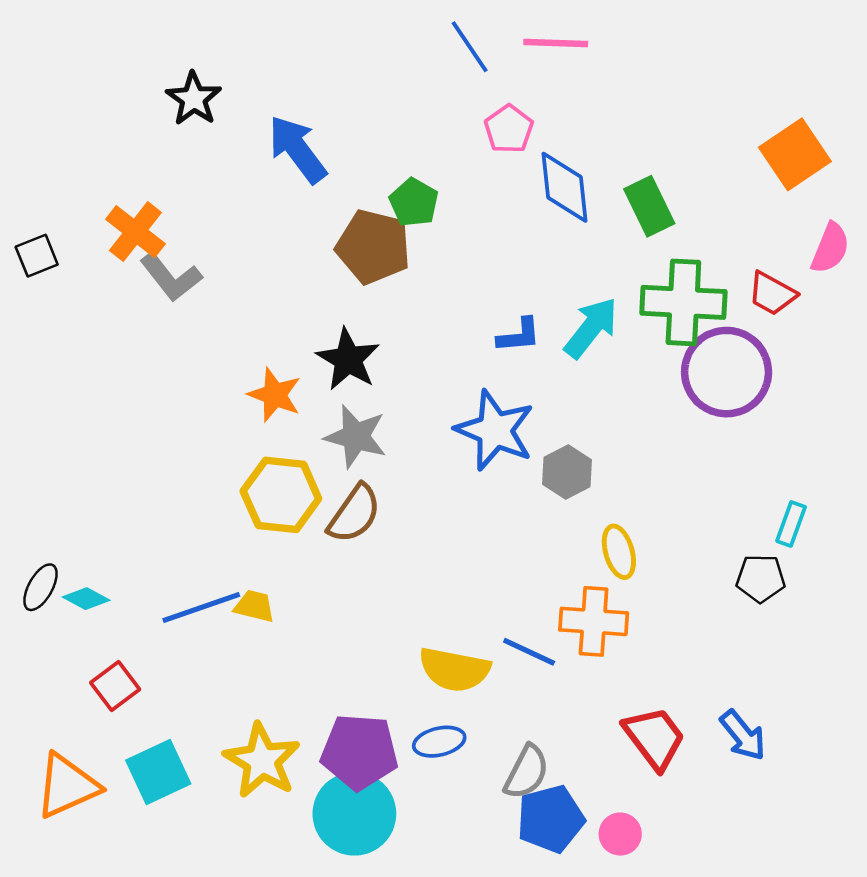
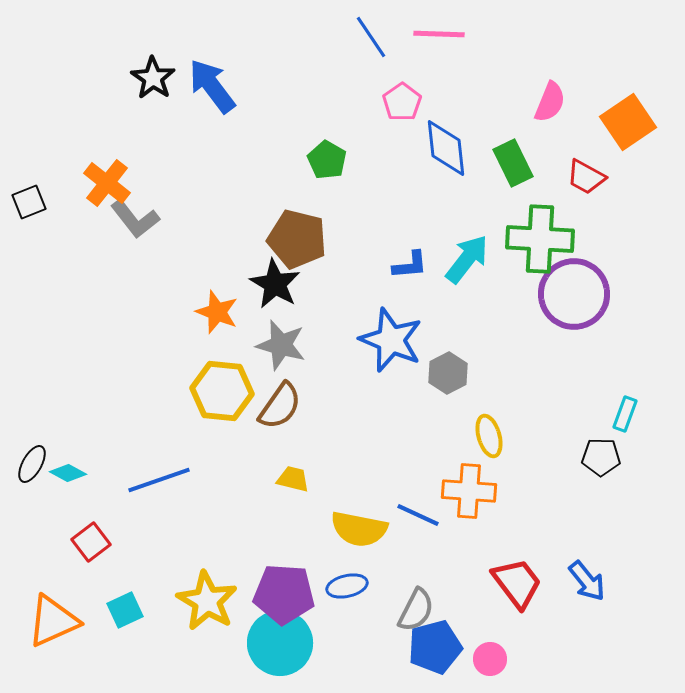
blue arrow: (297, 149) -> (212, 86), moved
brown pentagon: (373, 247) -> (297, 239), moved
pink semicircle: (830, 248) -> (550, 102), moved
red trapezoid: (772, 294) -> (586, 177), moved
yellow trapezoid: (254, 606) -> (293, 479), moved
cyan square: (158, 772) -> (125, 610), size x0.7

